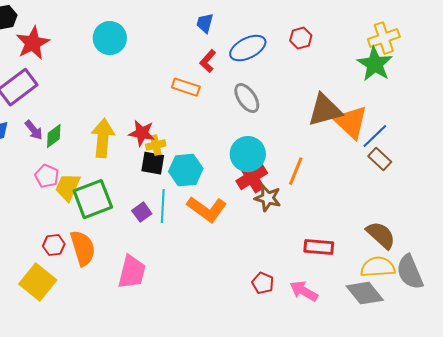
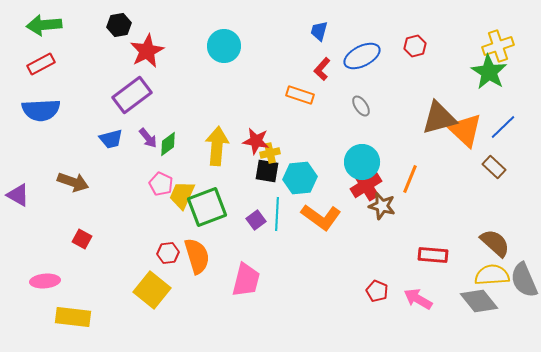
gray ellipse: (247, 98) -> (361, 106), size x0.7
blue line: (375, 136) -> (503, 127), moved

